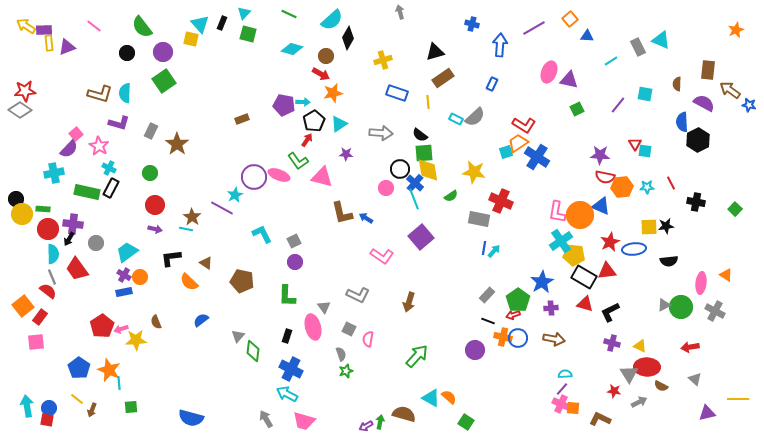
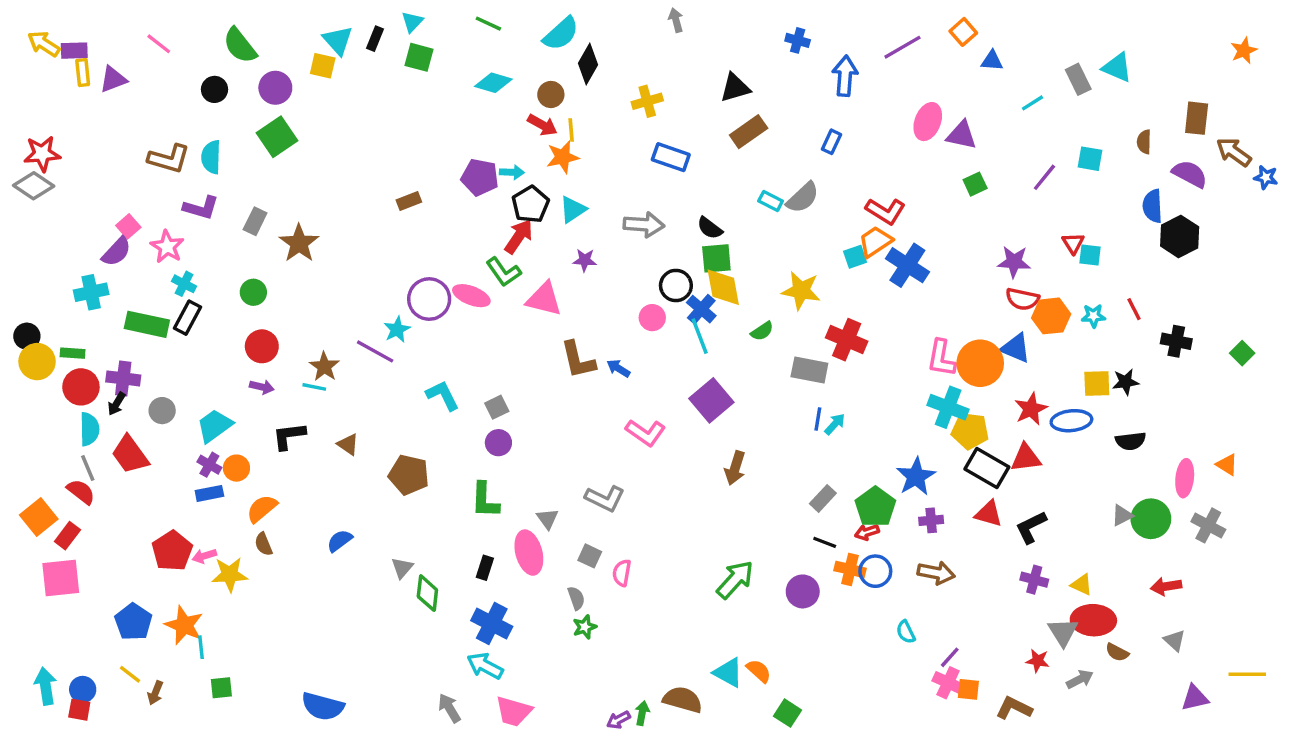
yellow line: (428, 102) -> (571, 130), moved
red arrow: (307, 140) -> (519, 236), size x1.5
cyan cross: (561, 241) -> (948, 407), turned -35
orange semicircle: (189, 282) -> (262, 509), moved, turned 96
brown arrow: (409, 302) -> (735, 468), moved
pink square: (36, 342) -> (61, 578), size x1.4
green arrow: (417, 356) -> (735, 580), moved
cyan semicircle: (565, 374) -> (906, 632), moved, turned -112

